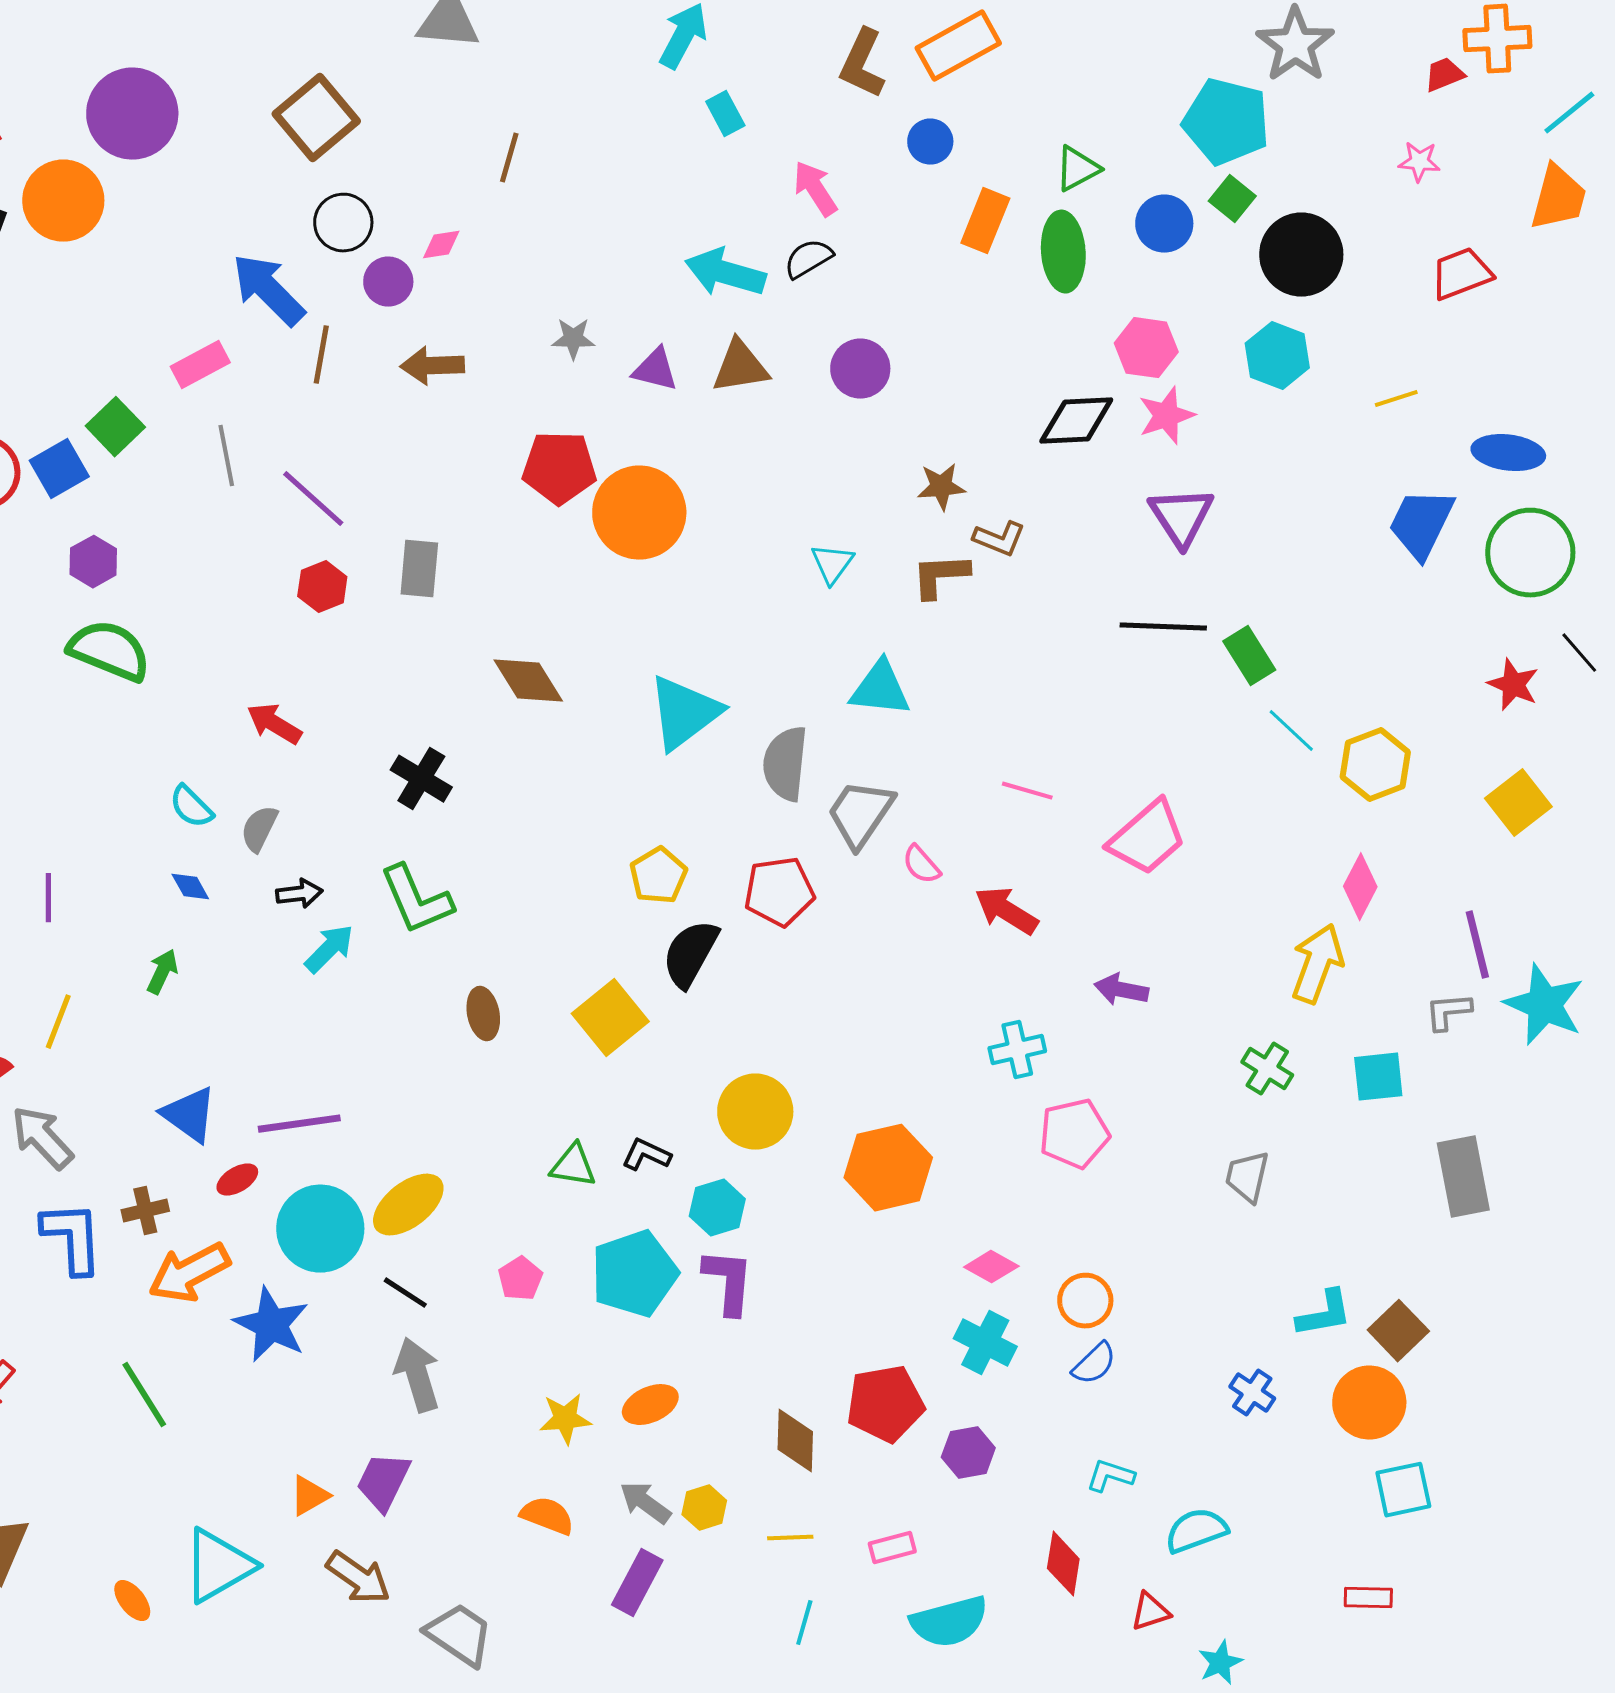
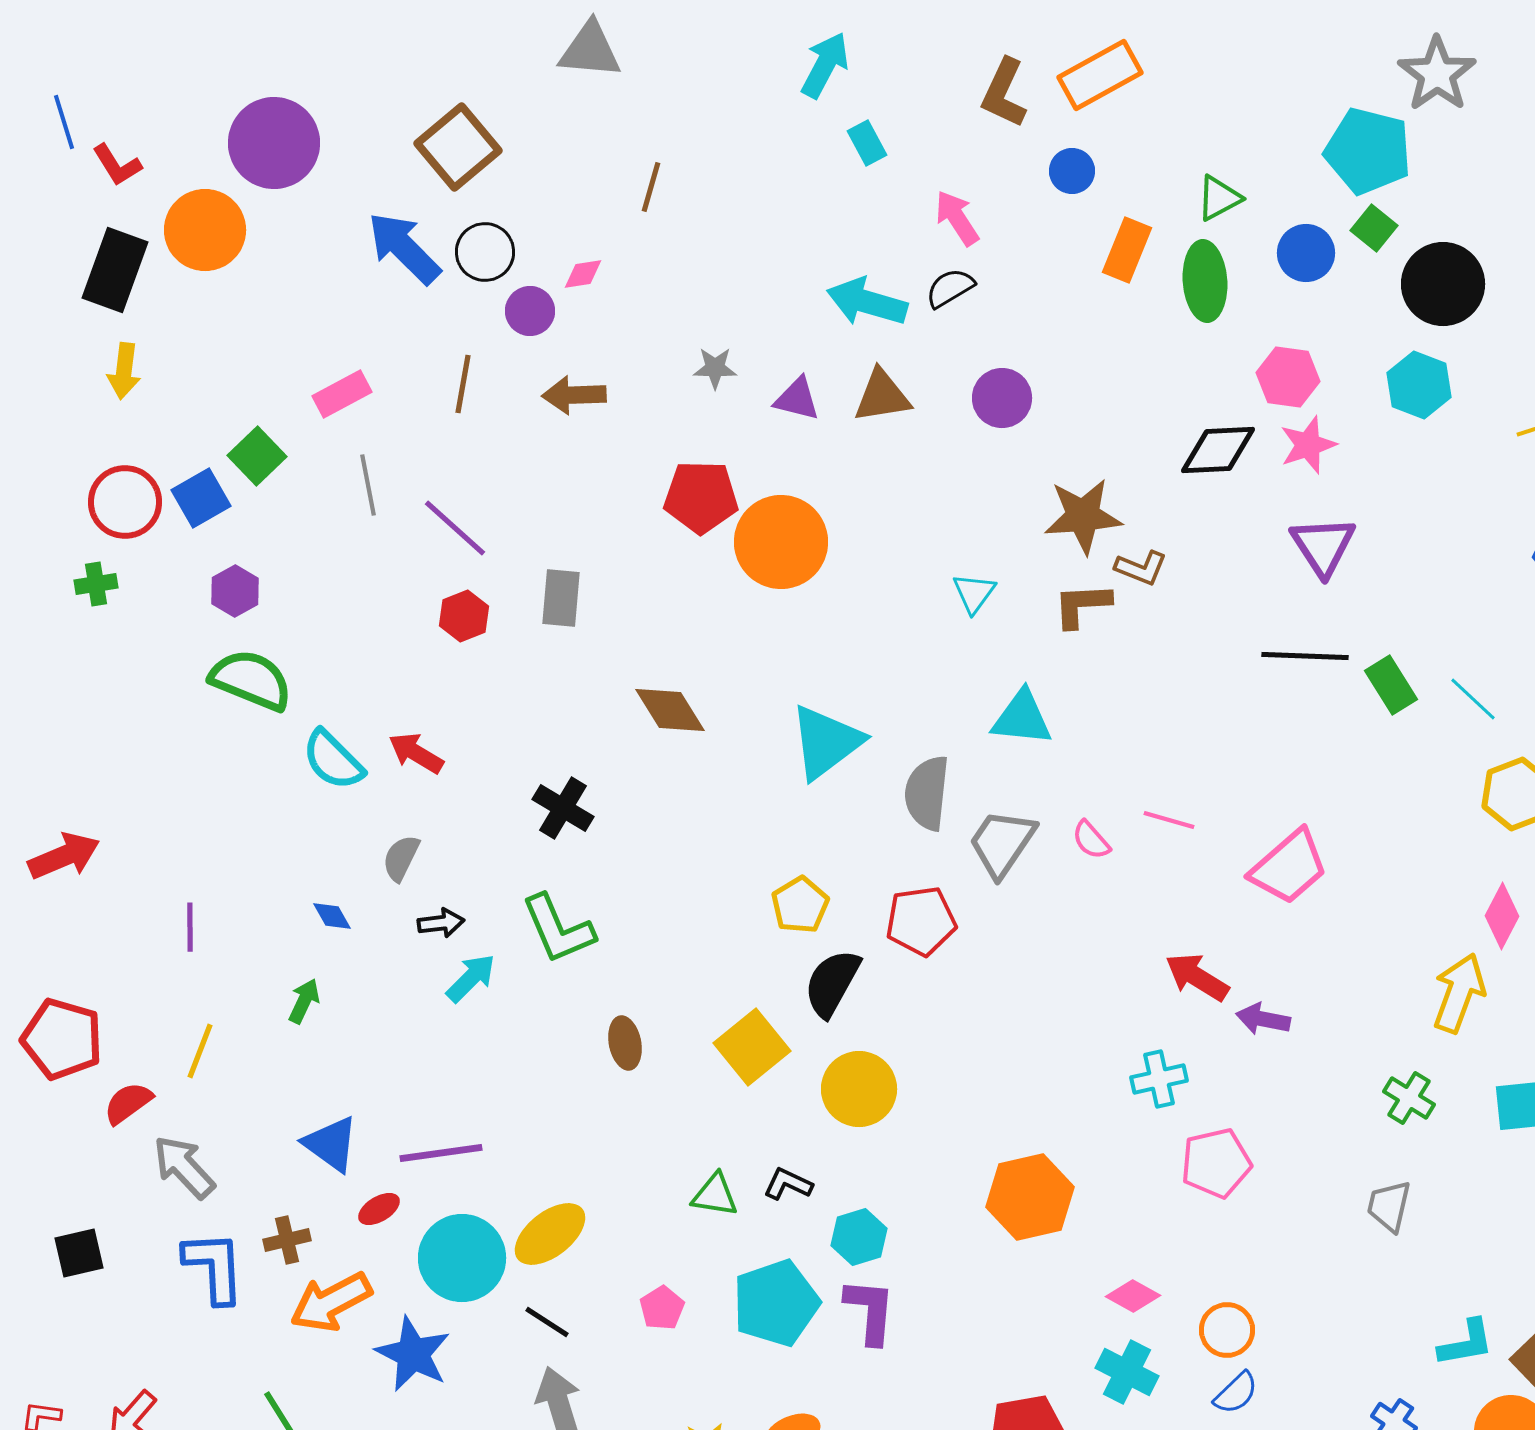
blue arrow: (268, 290) -> (404, 248), moved
brown star: (941, 487) -> (1083, 516), size x1.6
cyan line: (1291, 731) -> (1473, 699), moved
cyan semicircle: (191, 807) -> (333, 760), moved, size x1.4
pink semicircle: (921, 865) -> (1091, 840), moved
red arrow: (1006, 911) -> (1197, 977), moved
yellow circle: (755, 1112) -> (859, 1089), moved

